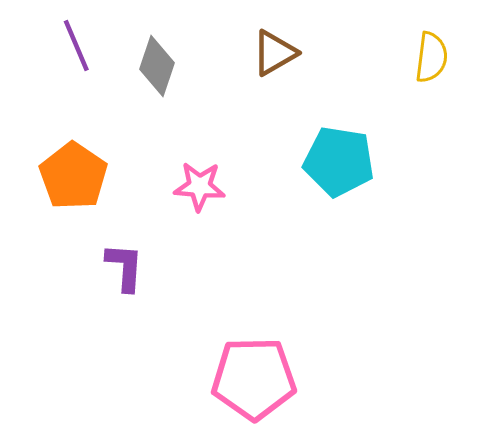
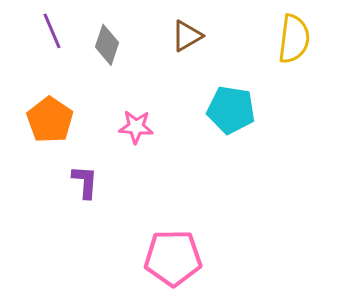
yellow semicircle: (431, 57) -> (294, 39), size x1.4

